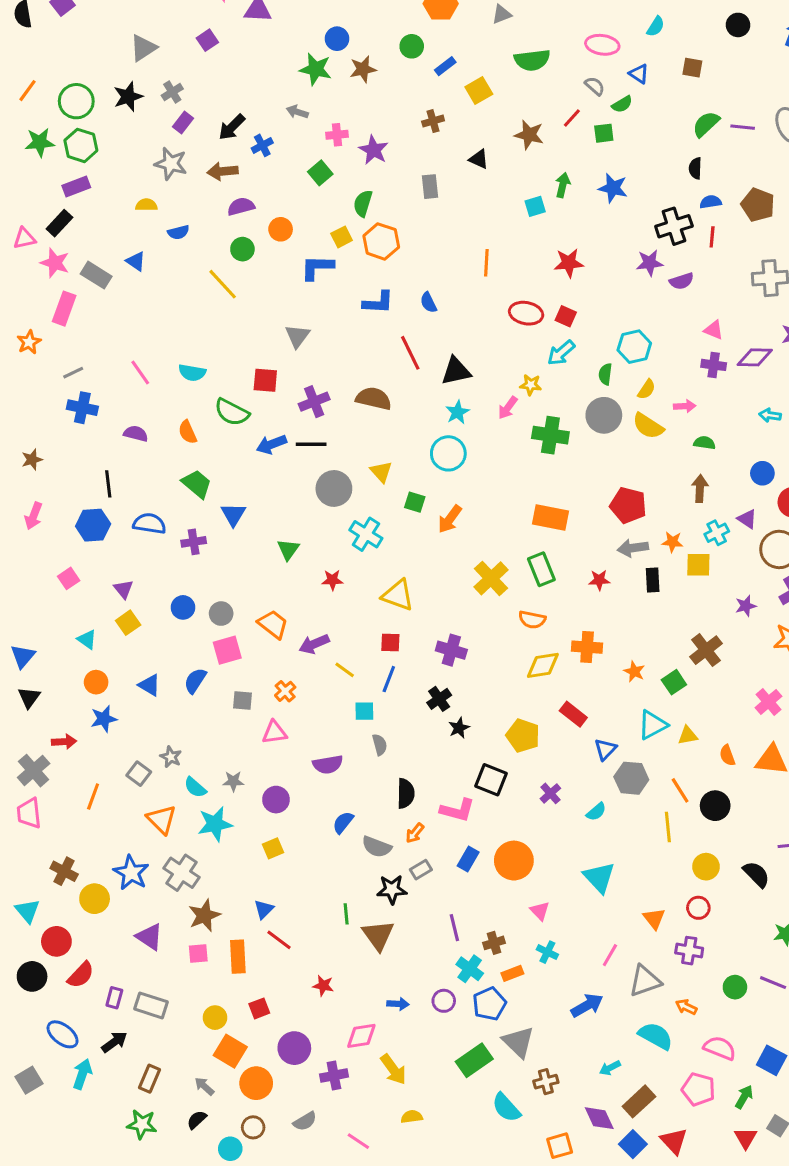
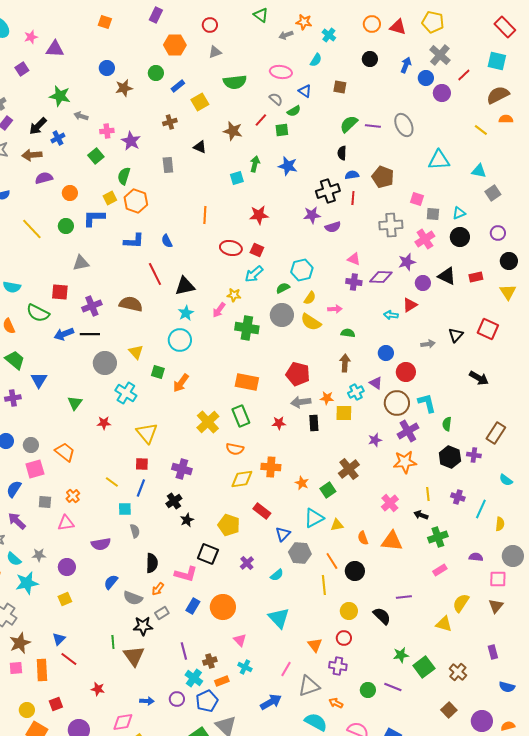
green star: (316, 69) -> (60, 96), moved
green circle: (242, 249) -> (66, 226), moved
gray triangle: (297, 336) -> (81, 263), turned 42
green semicircle: (605, 374) -> (283, 288), turned 56
yellow triangle: (398, 595) -> (147, 433), turned 30
purple arrow: (314, 644) -> (17, 521), moved, turned 66

